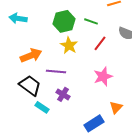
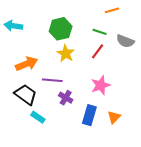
green line: (91, 21) -> (100, 32), moved
purple cross: (63, 94) -> (66, 98), moved
blue rectangle: (94, 123) -> (89, 115), moved, turned -42

